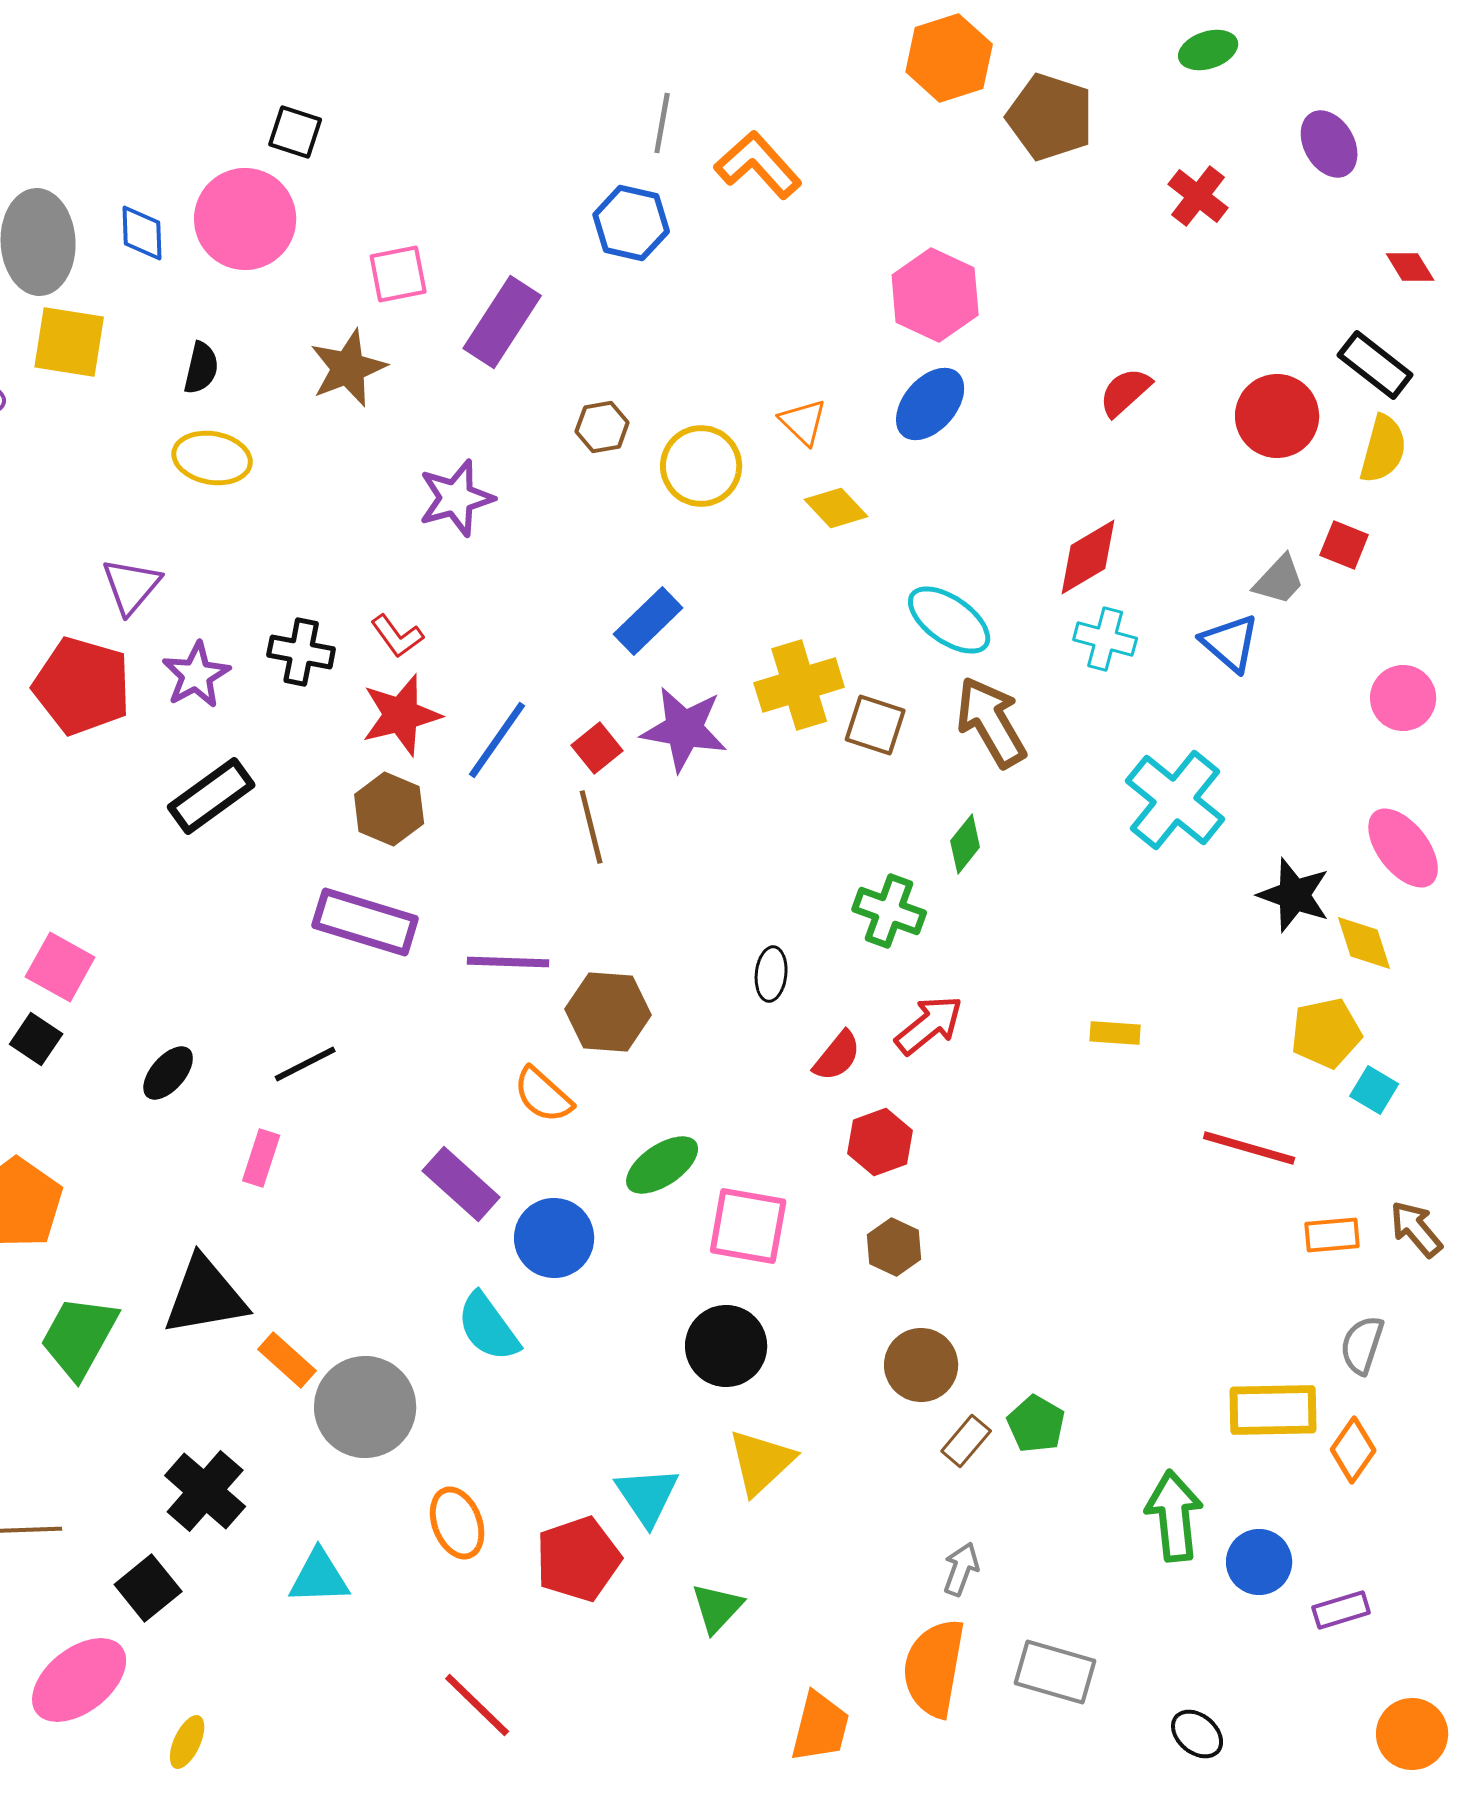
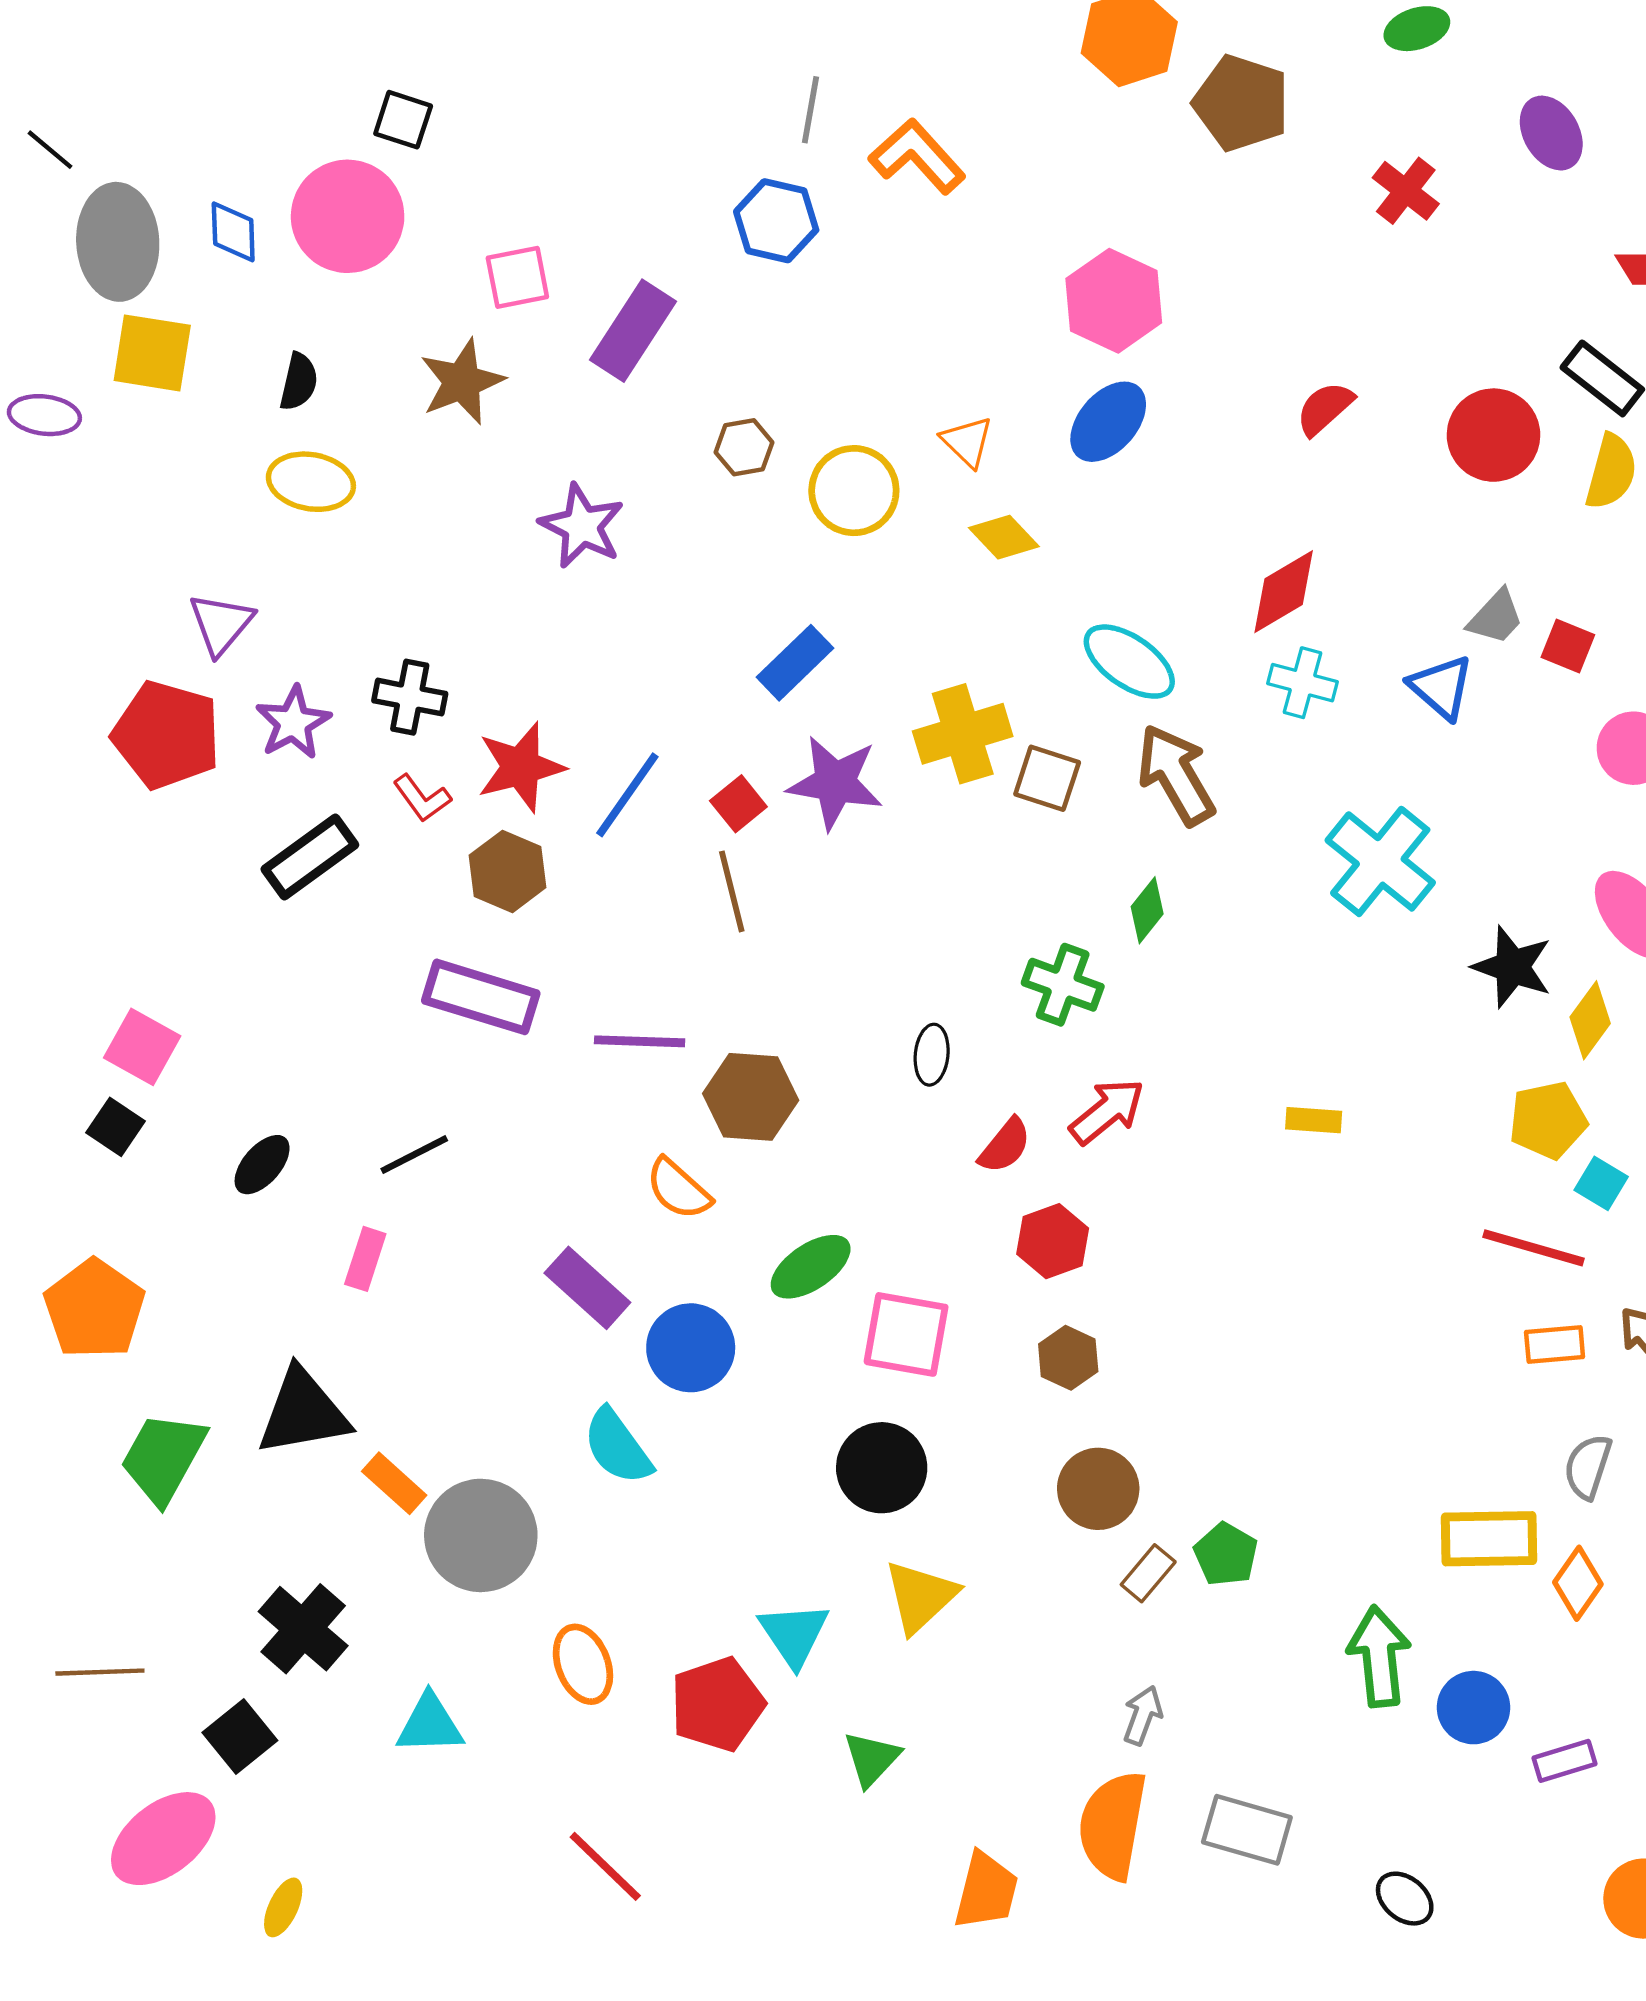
purple star: (456, 498) -> (582, 526), turned -30
red square: (1344, 545) -> (1568, 646), moved
red L-shape: (397, 636) -> (422, 798), moved
yellow diamond: (1364, 943) -> (1590, 1020), turned 54
red line: (1249, 1148) -> (1533, 1248), moved

